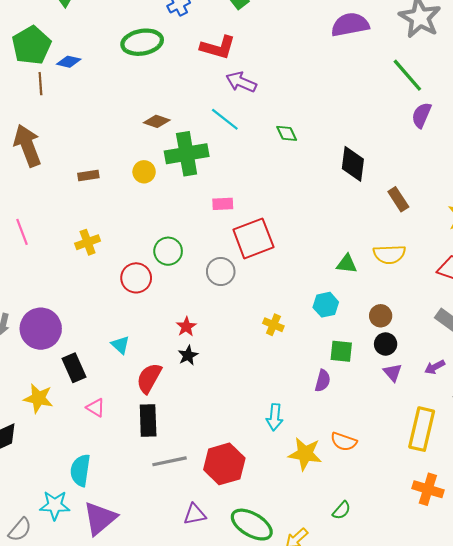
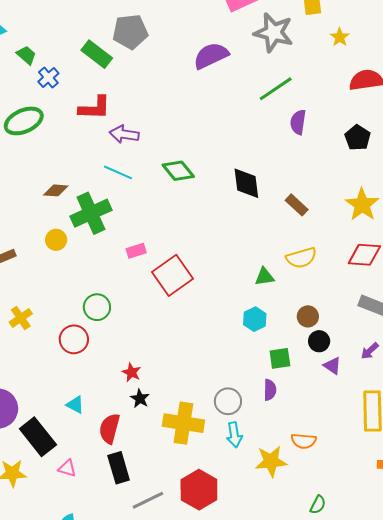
green line: (407, 75) -> (276, 89), turned -69
green diamond: (287, 133) -> (178, 171), size x1.5
gray circle: (221, 271) -> (228, 401), moved
yellow cross: (273, 325) -> (183, 423), moved, size x2.0
black rectangle: (74, 368) -> (38, 437), size x1.4

